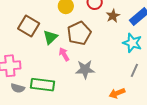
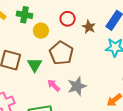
pink arrow: (64, 54) -> (54, 85), moved

